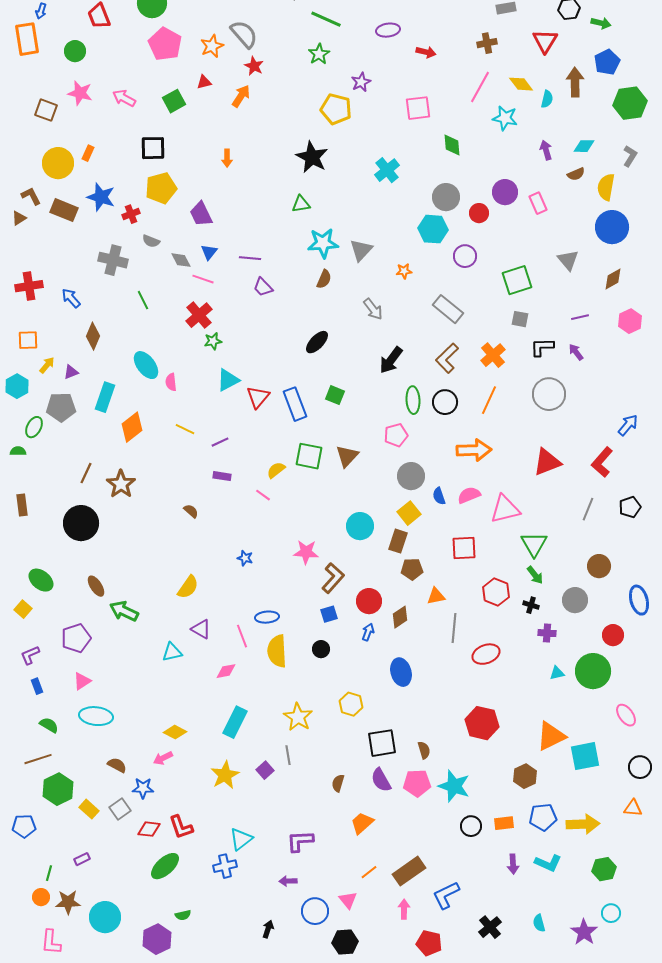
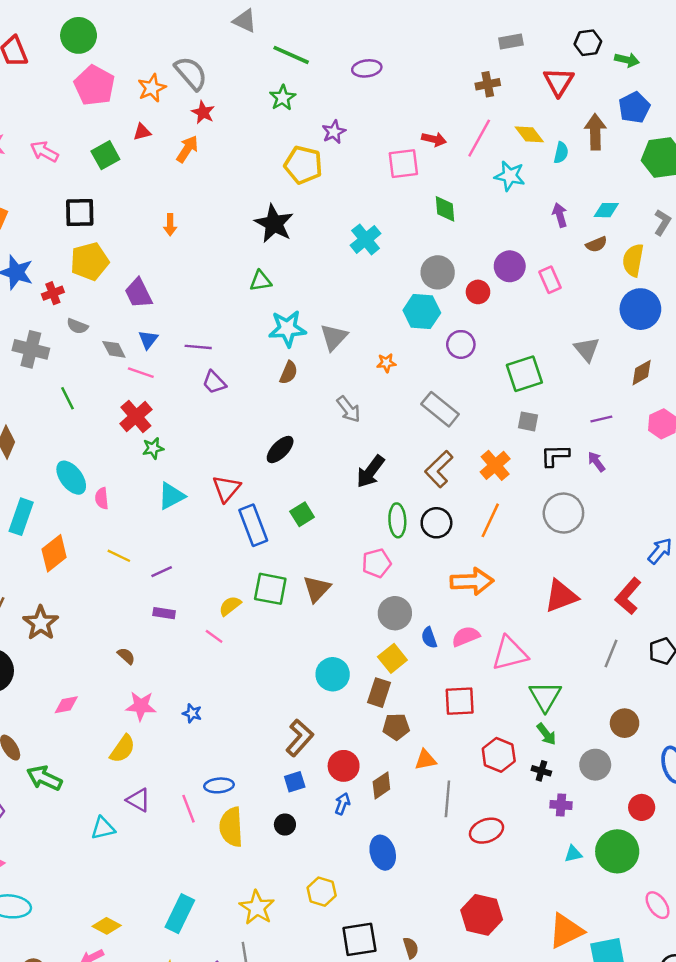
red arrow: (426, 52) -> (434, 139), moved
green square: (335, 395) -> (302, 514), turned 36
red triangle: (258, 397) -> (226, 489), moved
pink star: (306, 552) -> (141, 706), moved
pink diamond: (226, 671) -> (66, 705), moved

